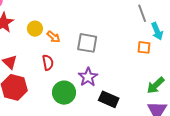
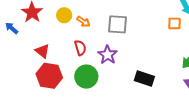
purple star: (88, 77) -> (108, 55), moved
green circle: (64, 93) -> (86, 77), moved

